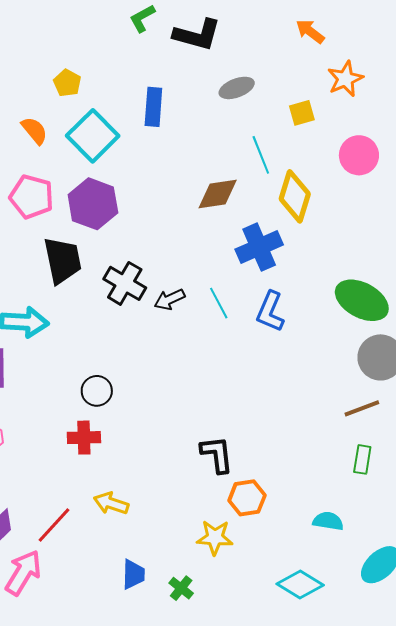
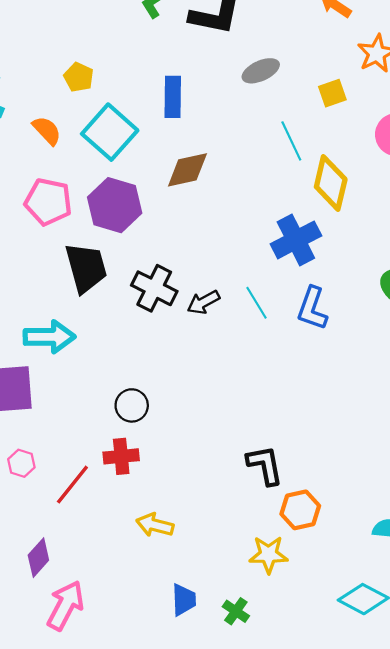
brown diamond: (218, 194) -> (187, 170), moved
red line: (54, 525) -> (72, 485), moved

